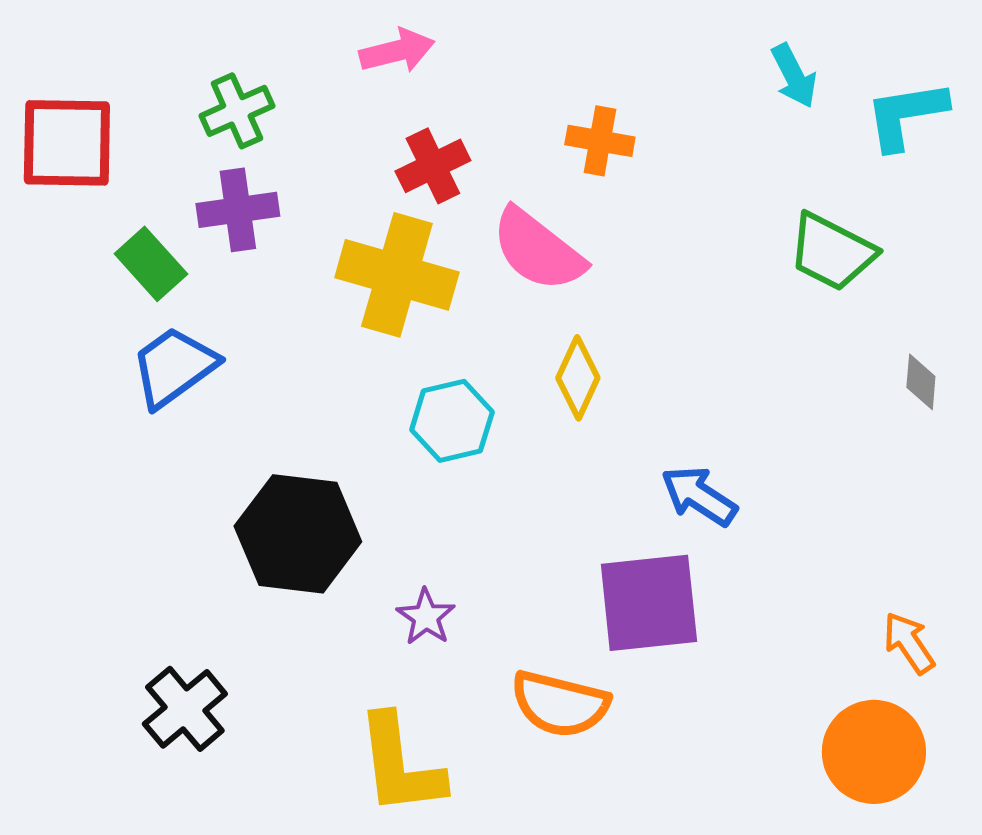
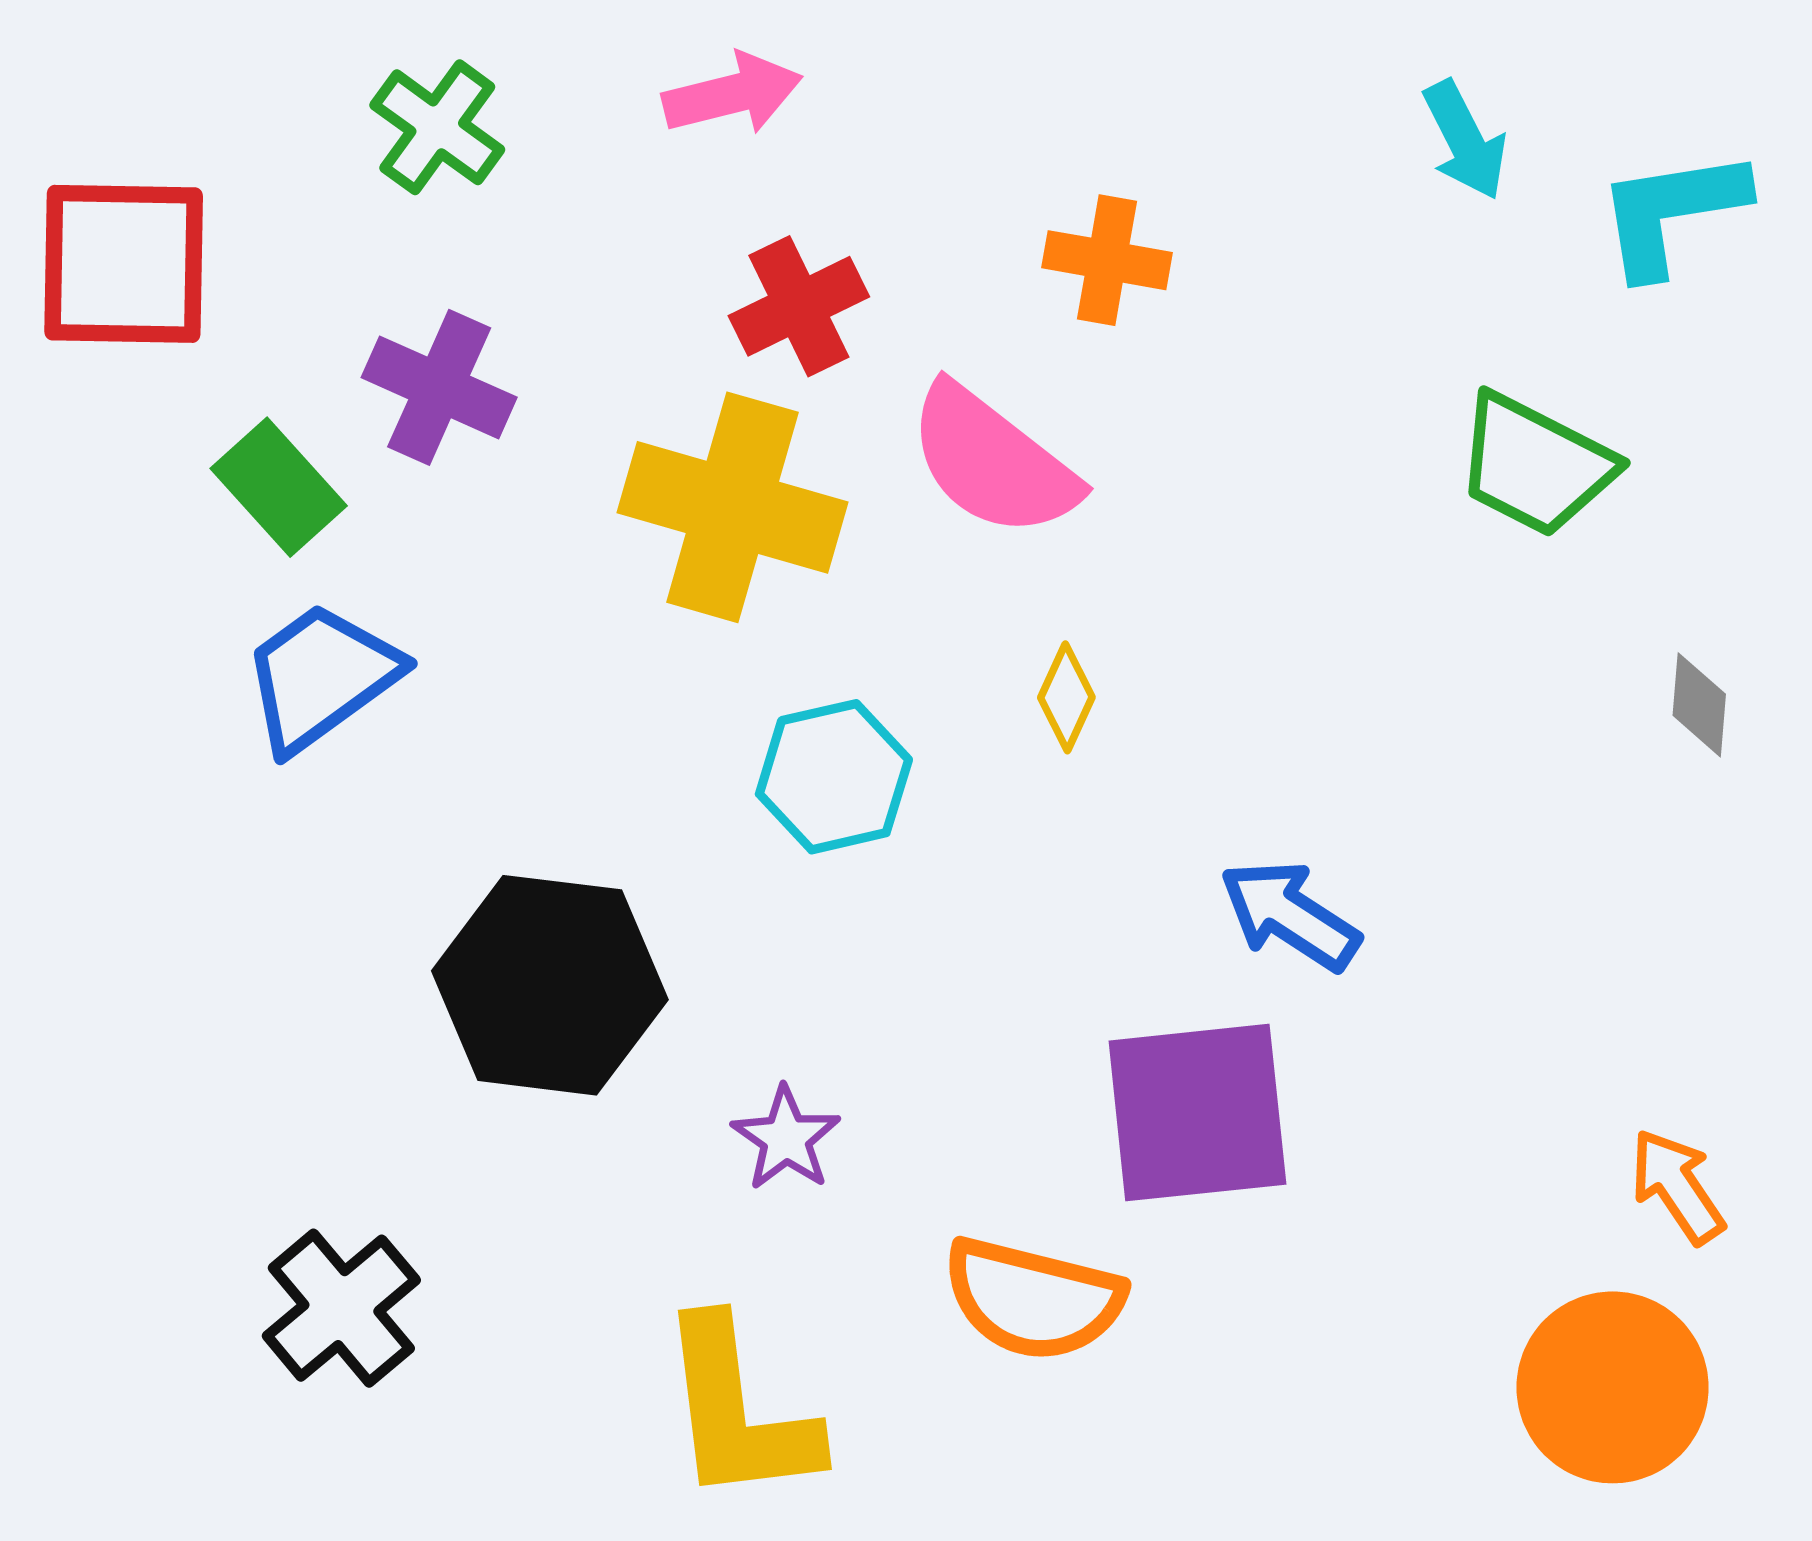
green cross: (237, 111) -> (437, 127), moved, turned -30
purple cross: (238, 210) -> (439, 387), turned 32
yellow diamond: (578, 378) -> (1066, 697), size x0.7

